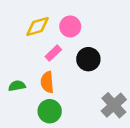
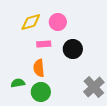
pink rectangle: (53, 53) -> (44, 44), turned 40
green semicircle: (17, 86) -> (18, 83), moved

